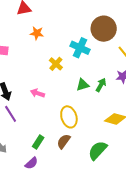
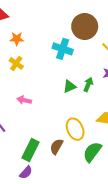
yellow cross: (56, 64) -> (16, 63), moved
yellow ellipse: (69, 117) -> (75, 129), moved
green rectangle: (38, 142) -> (30, 150), size x1.5

